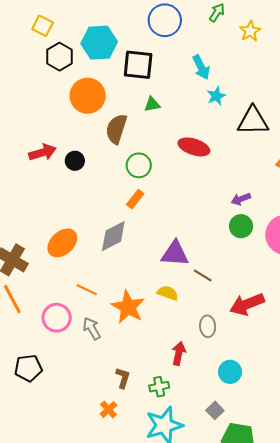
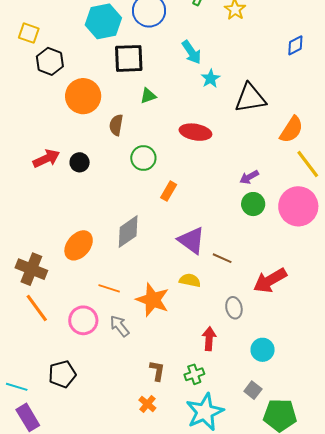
cyan hexagon: (99, 43) -> (103, 21), moved
brown semicircle: (116, 129) -> (116, 125), size x0.7
orange rectangle: (135, 199) -> (169, 191), moved
purple triangle: (175, 254) -> (191, 240), turned 40

